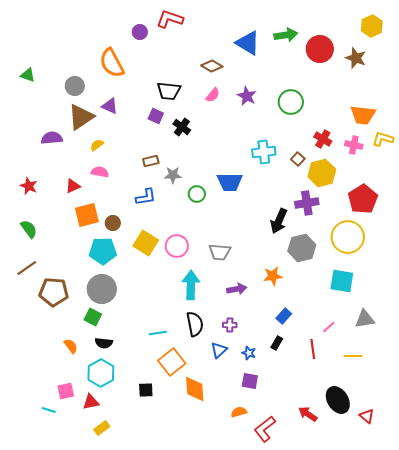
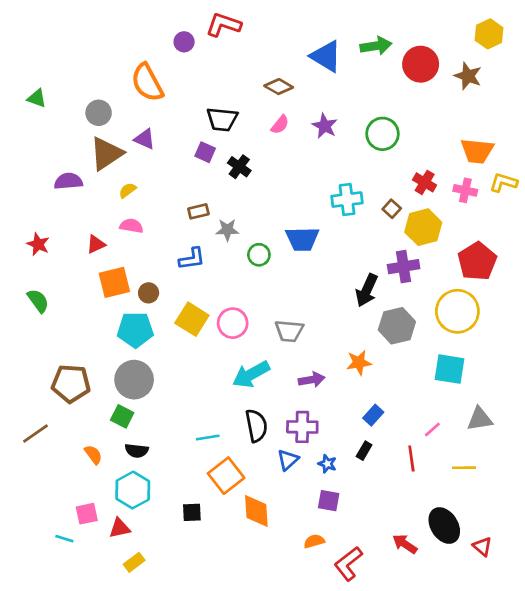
brown line: (27, 268) -> (35, 434), moved
cyan arrow: (191, 285) -> (251, 374), turned -120
purple cross: (230, 325) -> (302, 427), size x1.6

